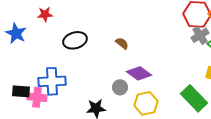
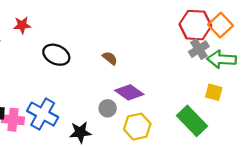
black ellipse: (75, 40) -> (56, 55), turned 40
blue cross: (52, 81) -> (43, 114), moved, turned 32

